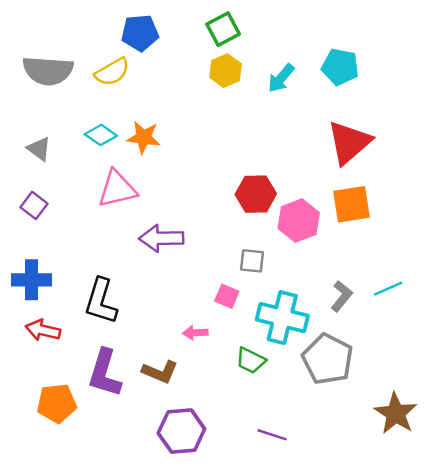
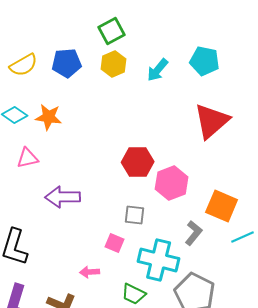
blue pentagon: (140, 33) -> (67, 63), moved
pink triangle: (117, 189) -> (28, 158), size x0.7
orange square: (352, 204) -> (222, 206), moved, turned 32
gray L-shape: (341, 296) -> (194, 233), moved

